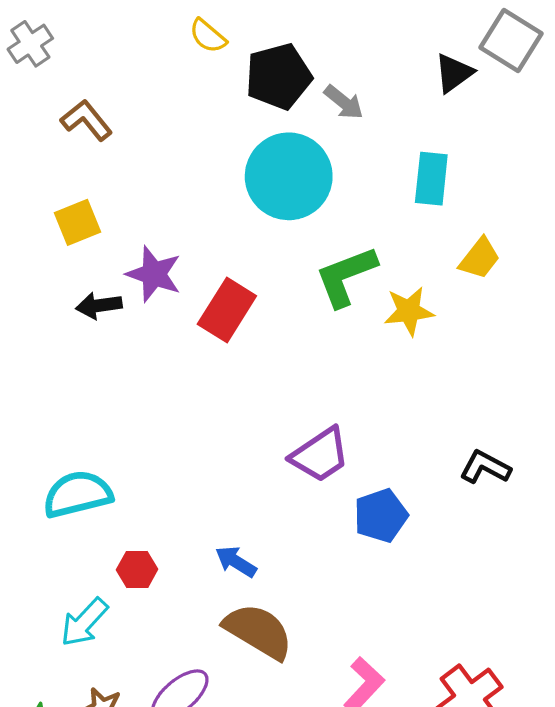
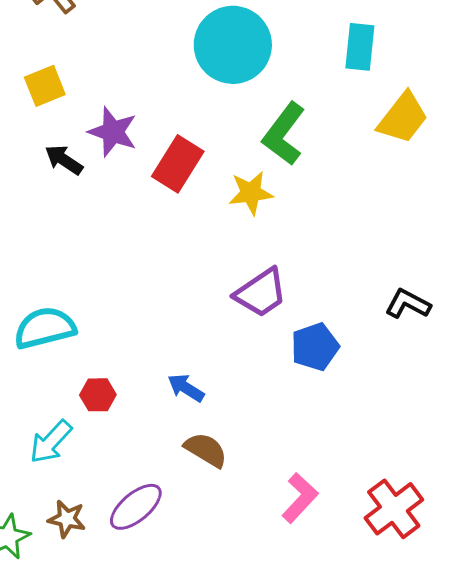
yellow trapezoid: (480, 258) -> (403, 118), size x1.4
green L-shape: (346, 276) -> (284, 134), turned -32
black arrow: (99, 306) -> (64, 160), turned 42
yellow star: (409, 311) -> (251, 193), moved
brown semicircle: (258, 631) -> (206, 450), size x0.7

